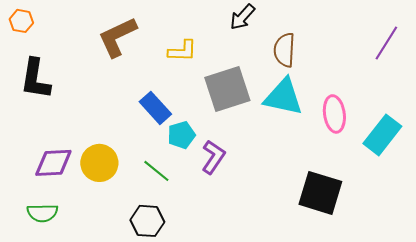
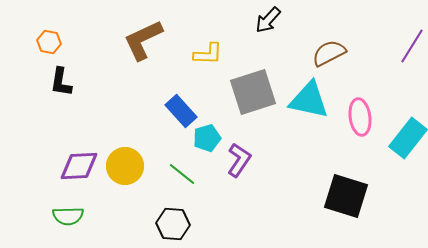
orange hexagon: (21, 21) -> (49, 42), moved
brown semicircle: (284, 50) -> (329, 53), moved, turned 60
black L-shape: (35, 79) -> (61, 82), size x0.7

